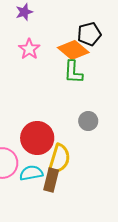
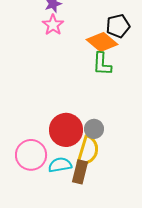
pink star: (29, 49) -> (53, 25), moved
gray circle: (88, 121) -> (94, 129), moved

